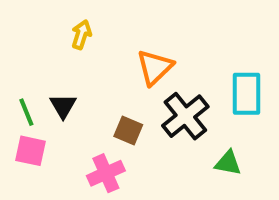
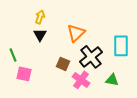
black triangle: (63, 106) -> (40, 35), moved
pink square: (30, 151) -> (24, 74), moved
pink cross: (106, 173) -> (81, 80), moved, turned -30

